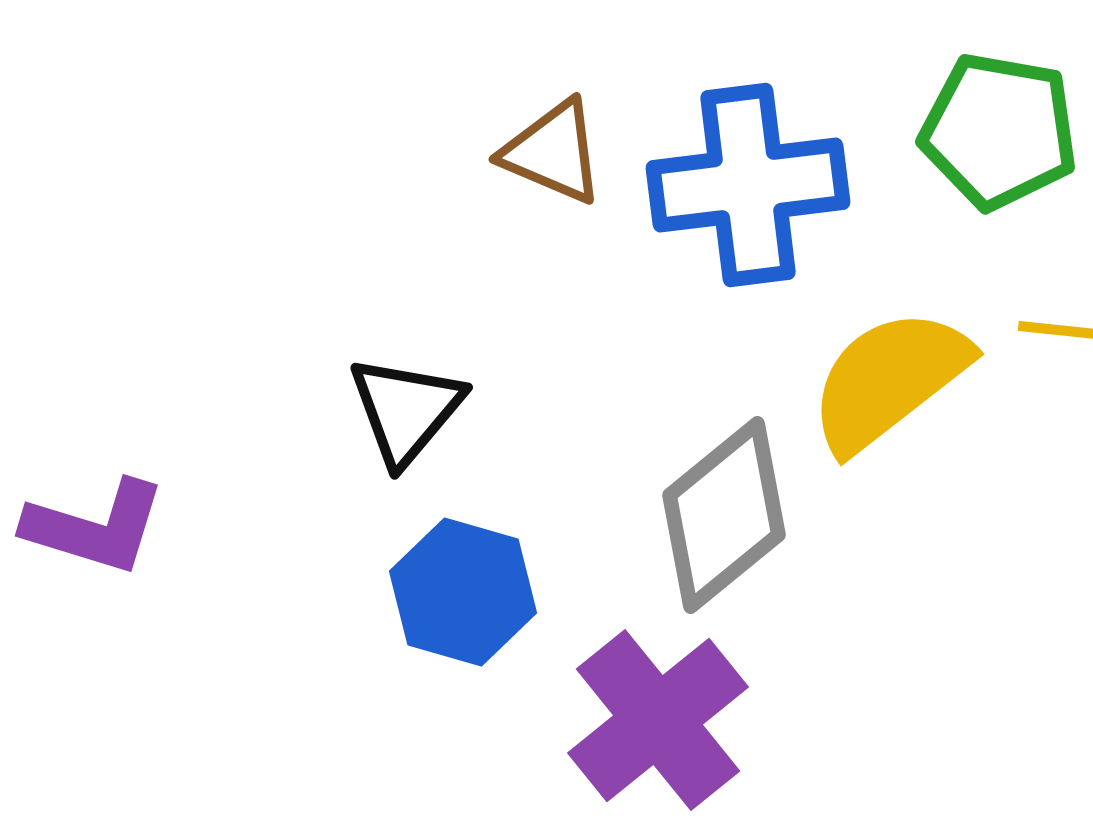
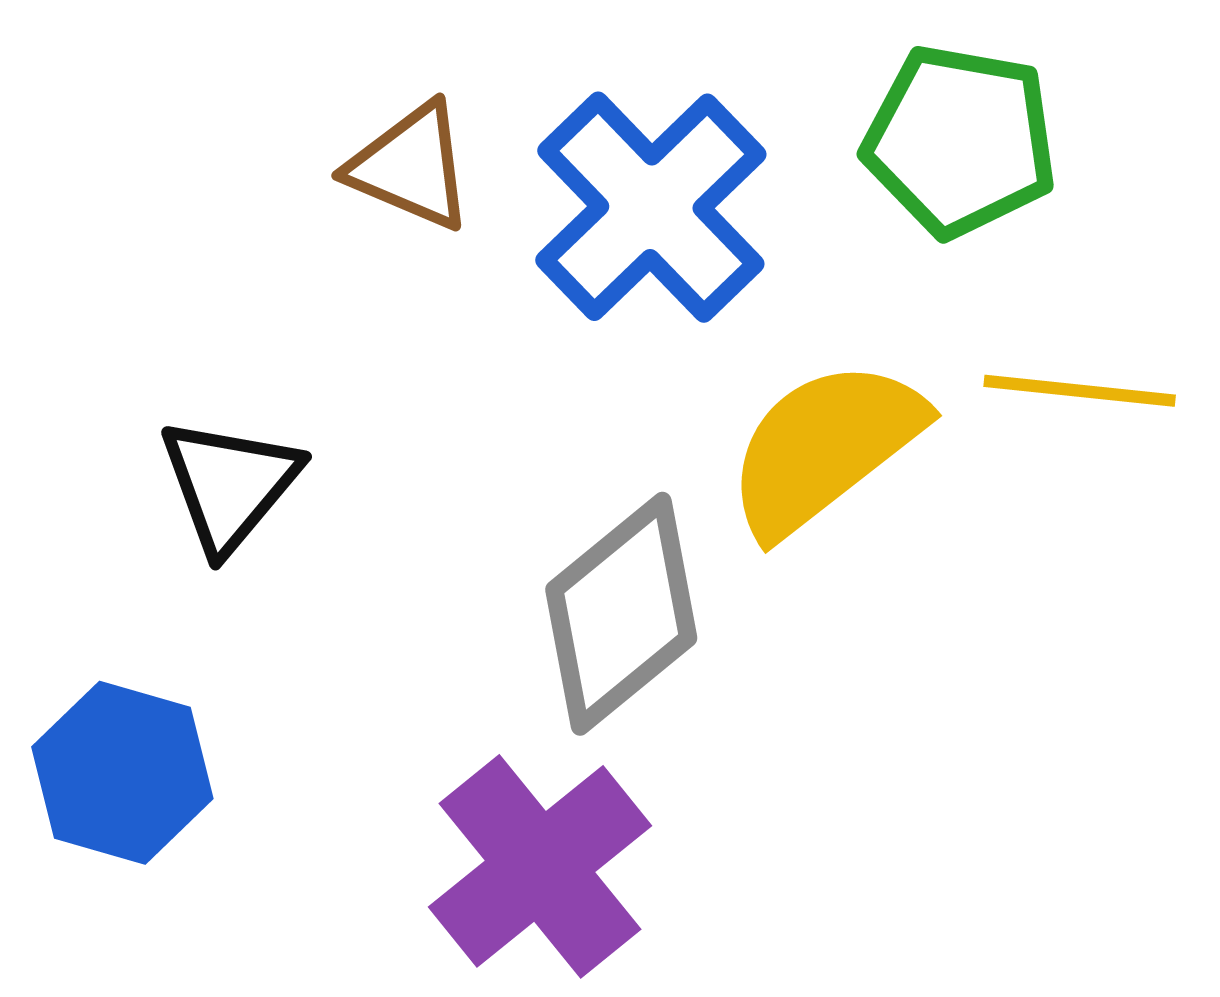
blue cross: (748, 185) -> (651, 207), turned -37
blue hexagon: (463, 592) -> (122, 773), moved

